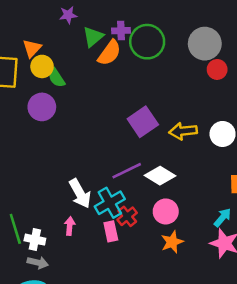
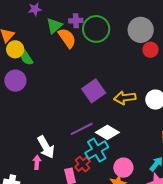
orange semicircle: (109, 53) -> (67, 38), turned -70
cyan cross: (110, 203) -> (97, 150), moved
pink circle: (166, 211) -> (123, 168), moved
pink arrow: (70, 226) -> (37, 162), moved

